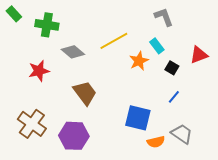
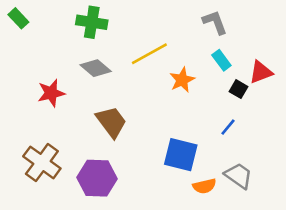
green cross: (47, 25) -> (92, 22), moved
cyan rectangle: (157, 46) -> (221, 60), moved
black square: (172, 68) -> (238, 89), moved

